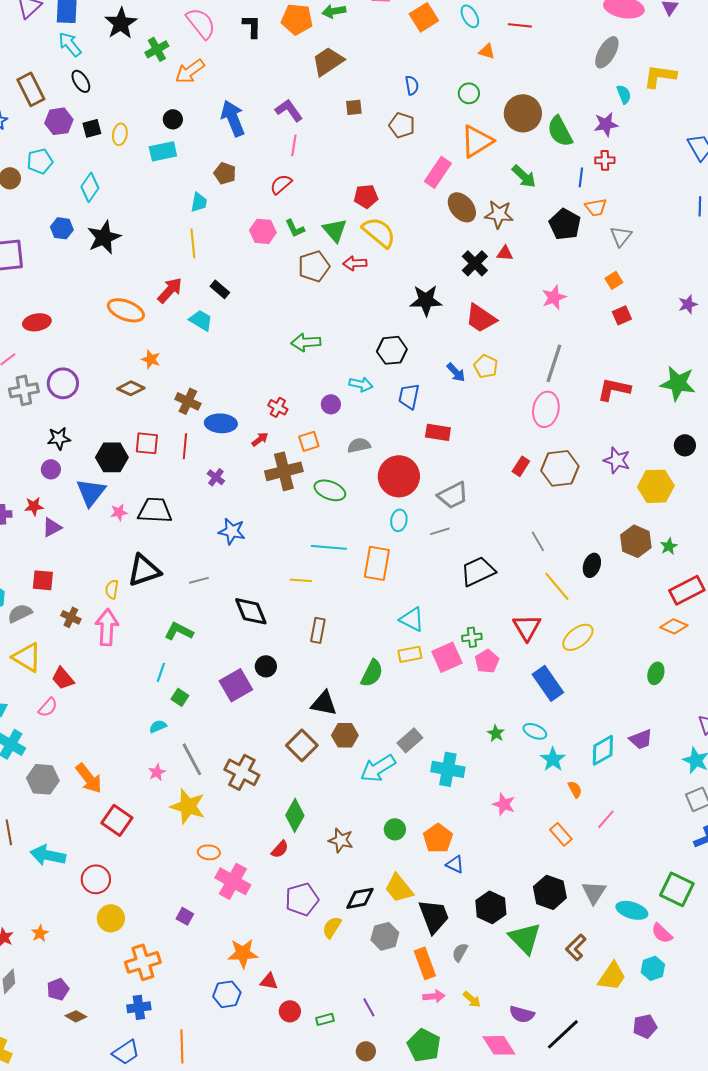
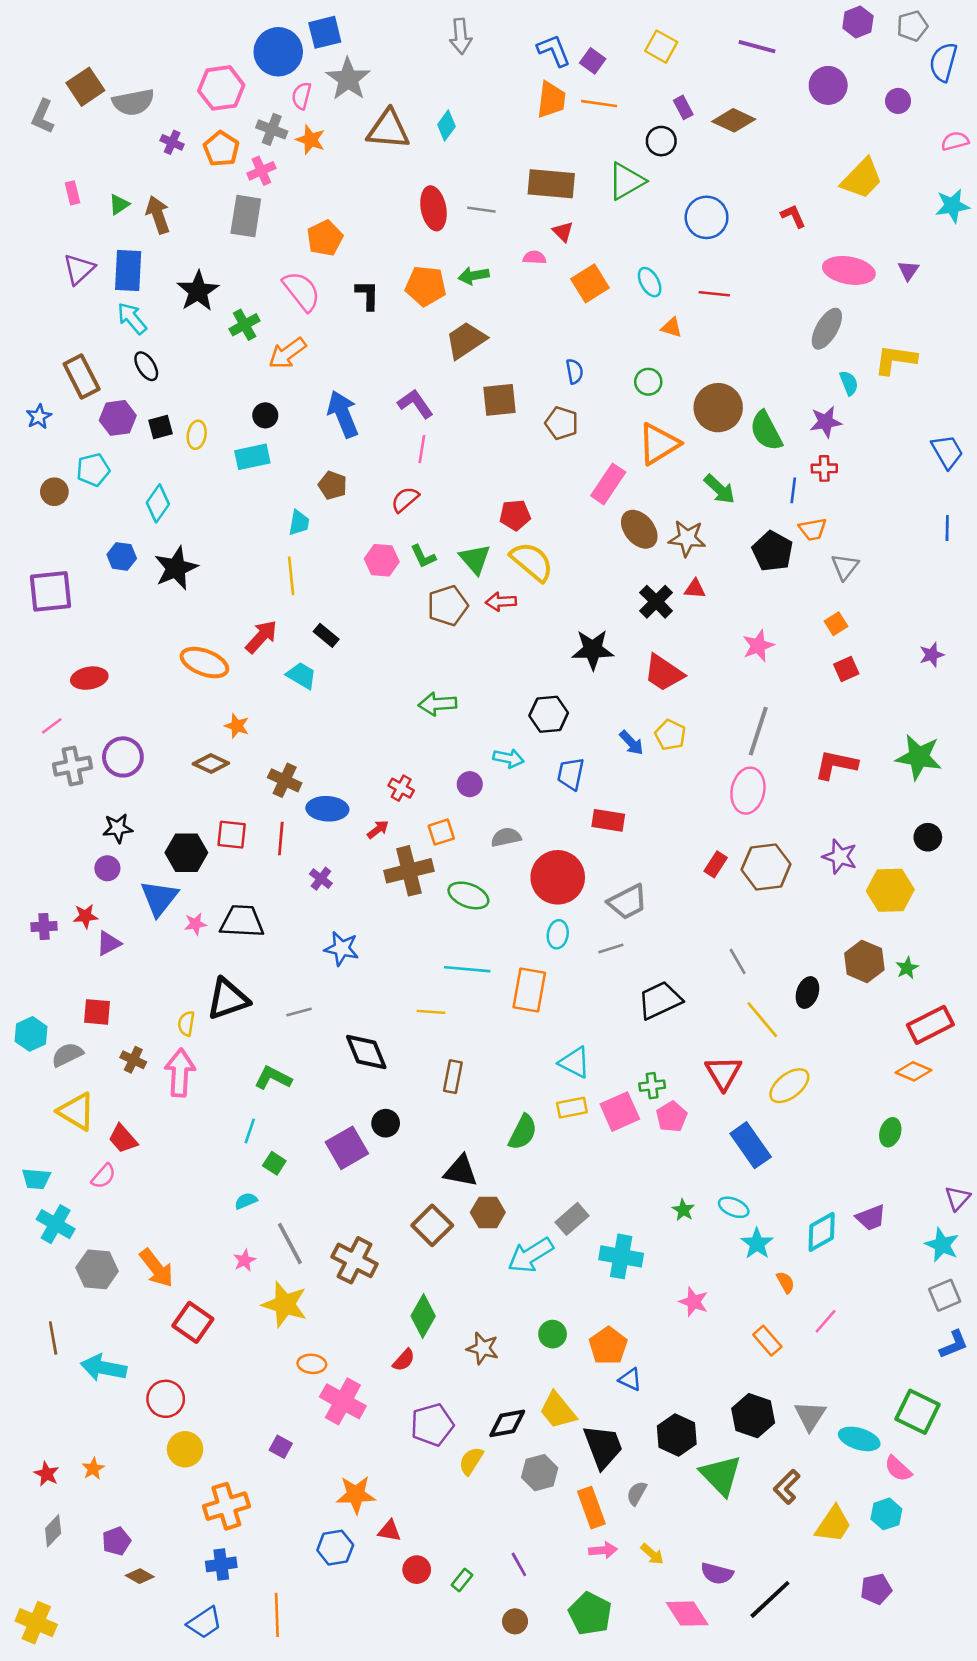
brown square: (354, 107) -> (499, 400), size x1.6
green rectangle: (325, 1019) -> (462, 1580), turned -36

